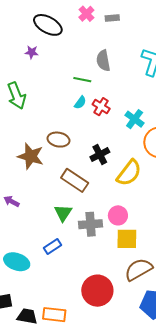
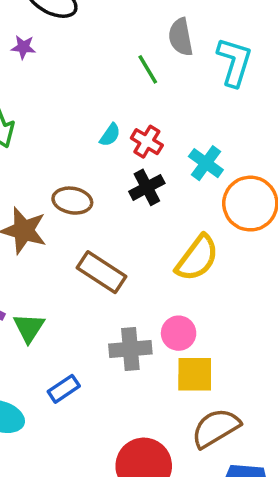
gray semicircle: (103, 61) -> (181, 37), moved
green line: (82, 80) -> (148, 69), moved, turned 48
black cross: (100, 155) -> (147, 187), moved
green triangle: (63, 213) -> (29, 328), moved

